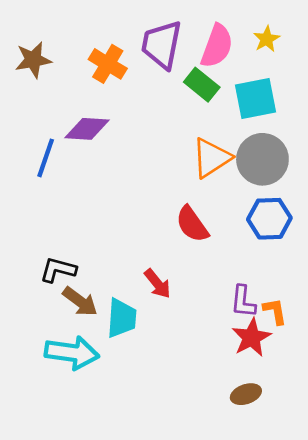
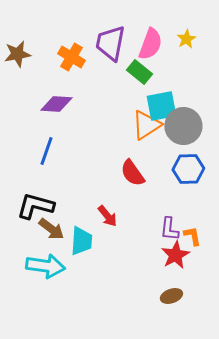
cyan square: (256, 98) -> (161, 106), moved
blue line: (46, 158) -> (46, 151), moved
black L-shape: (58, 270) -> (35, 206), size x1.4

